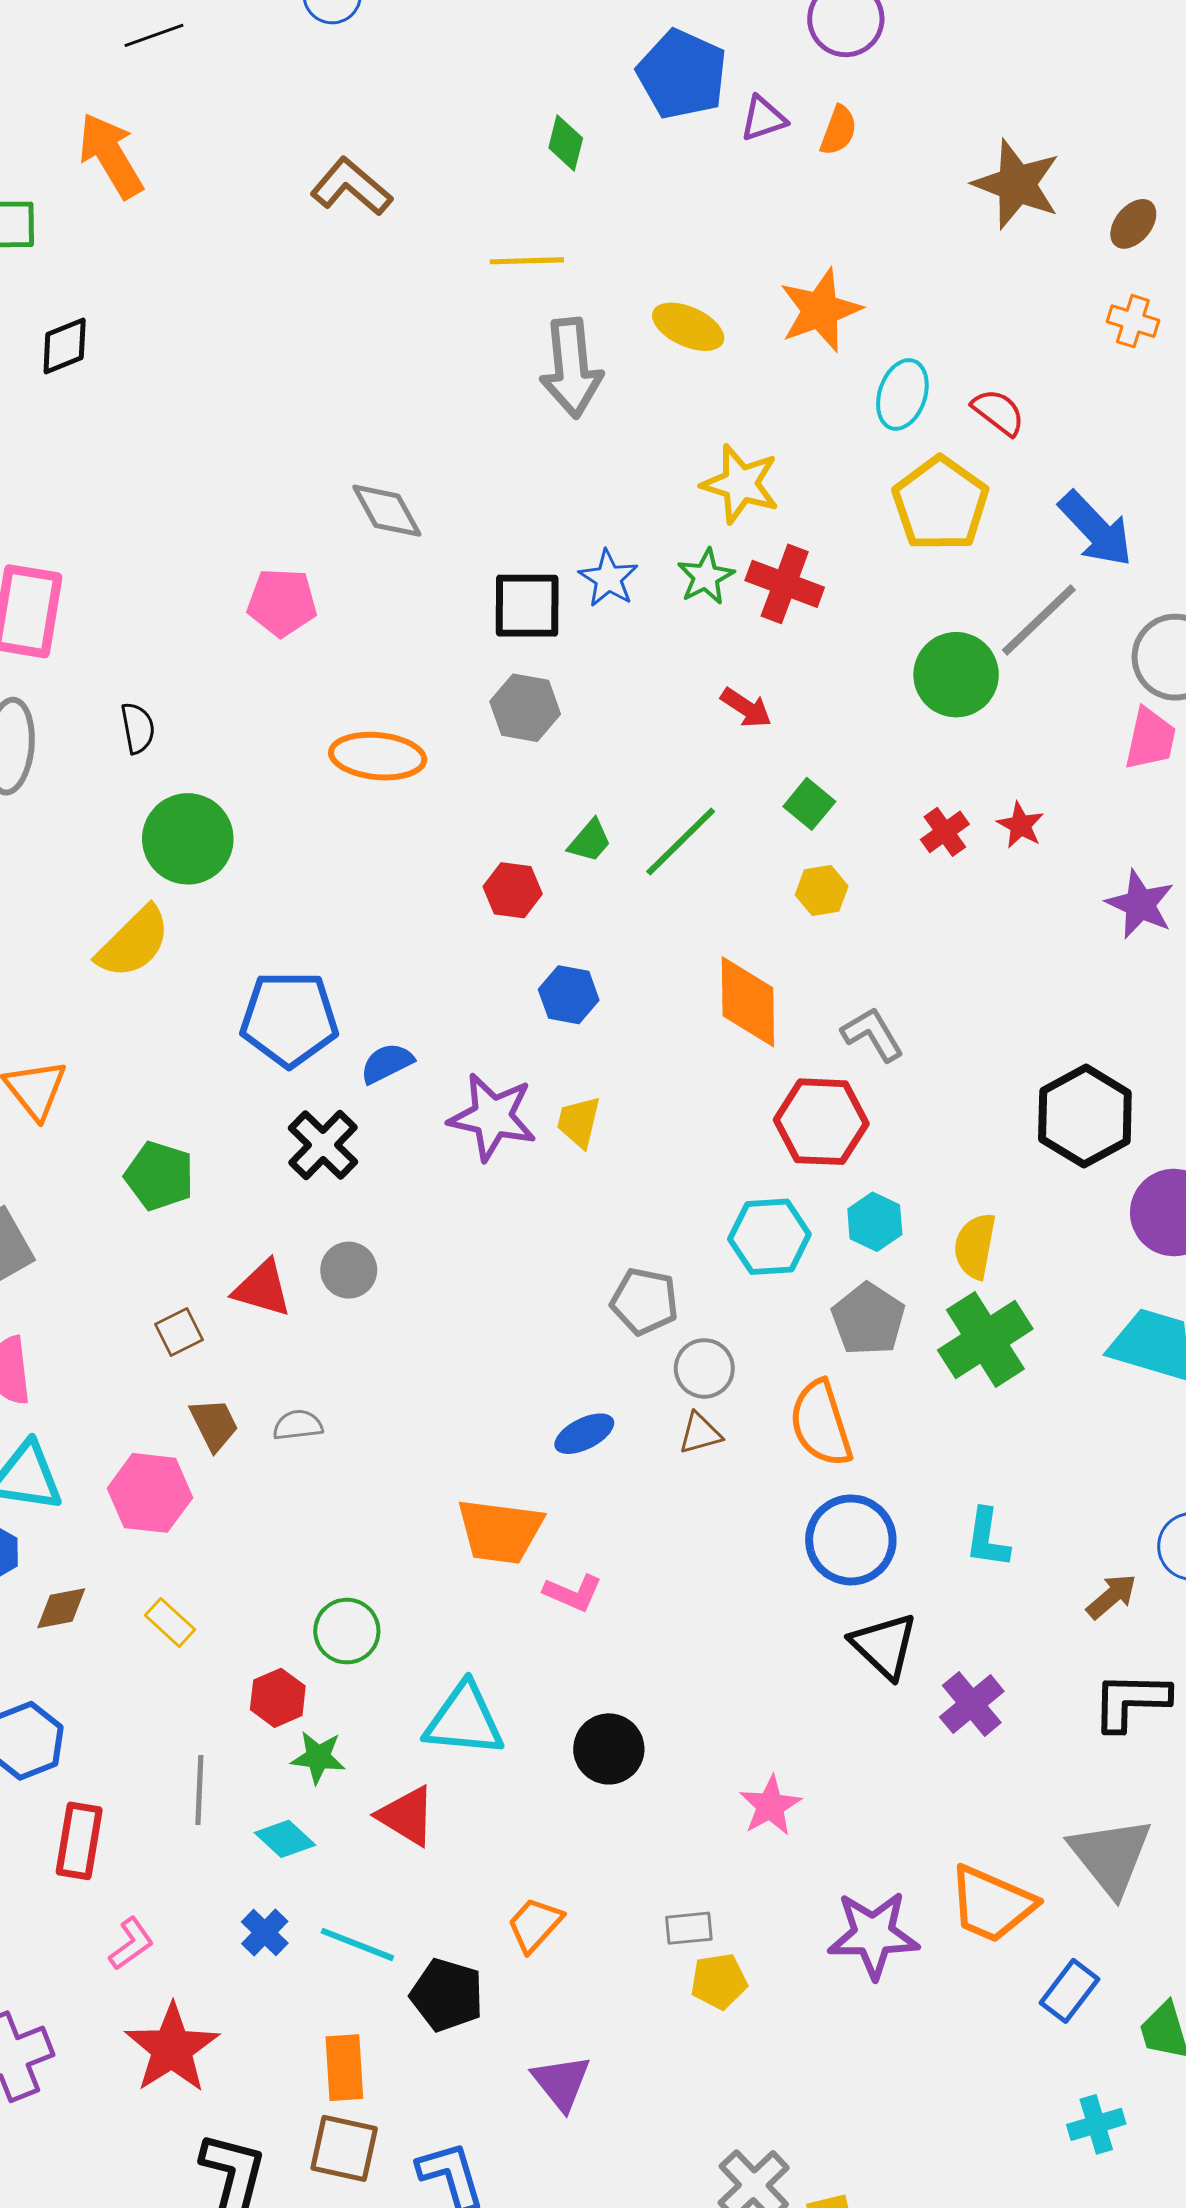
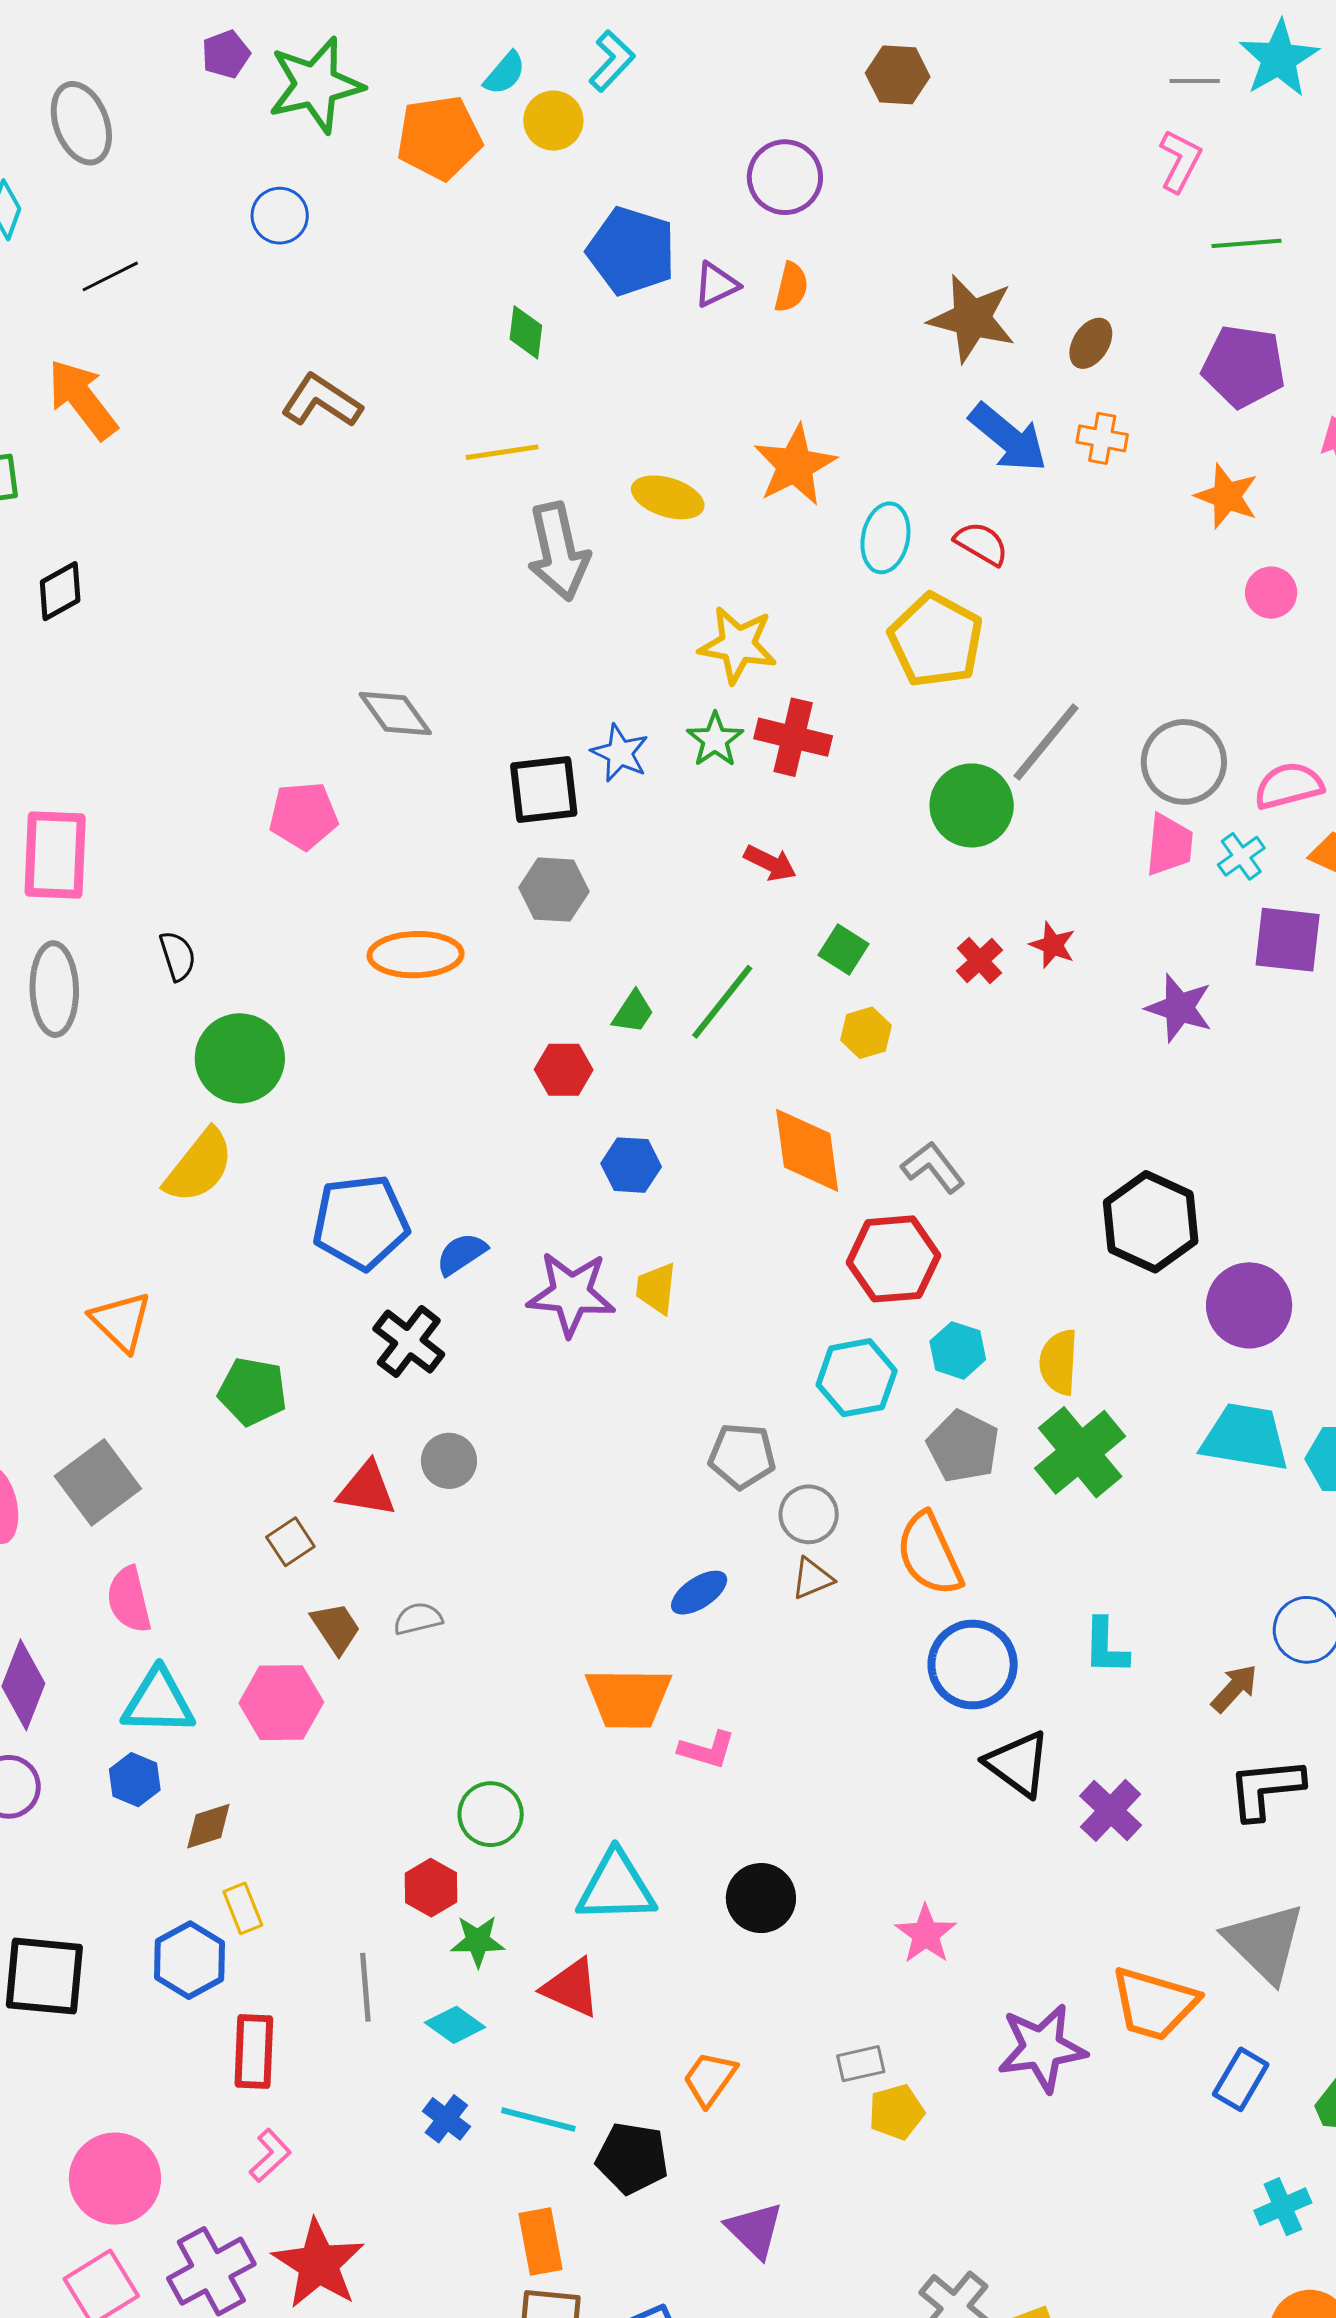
blue arrow: (1096, 529) -> (1008, 438), moved
yellow rectangle: (170, 1622) -> (243, 1908), moved, turned 33
pink L-shape: (131, 1944) -> (270, 2156), moved
red star: (172, 2048) -> (318, 2264), moved

